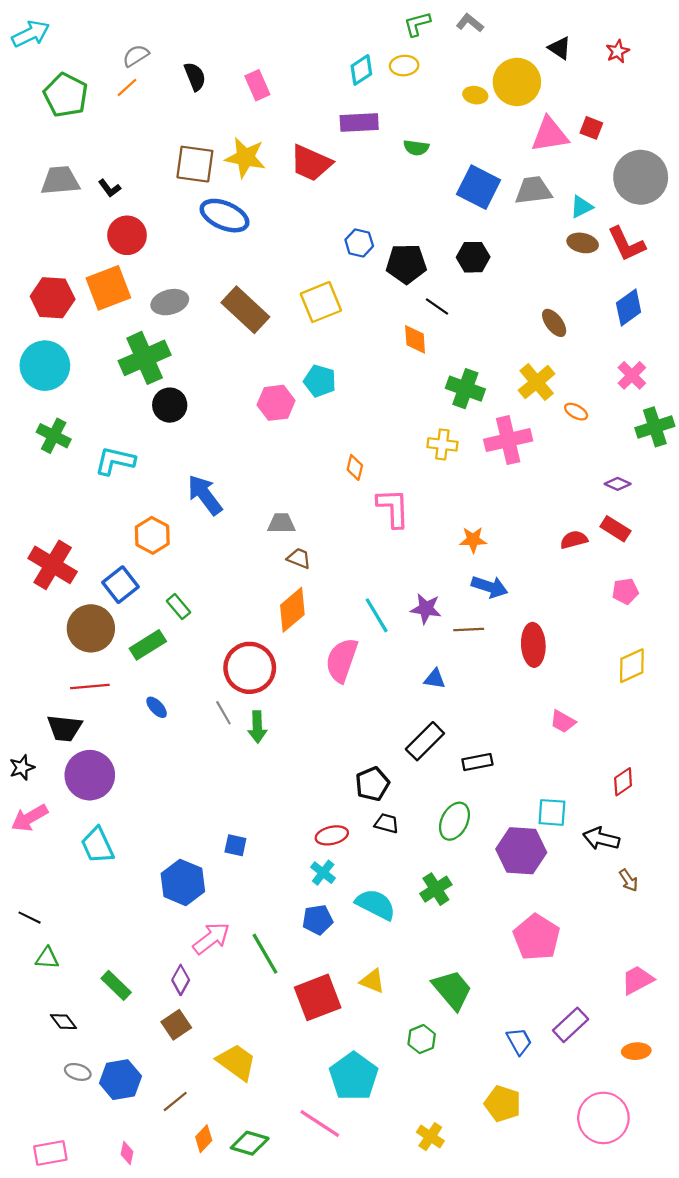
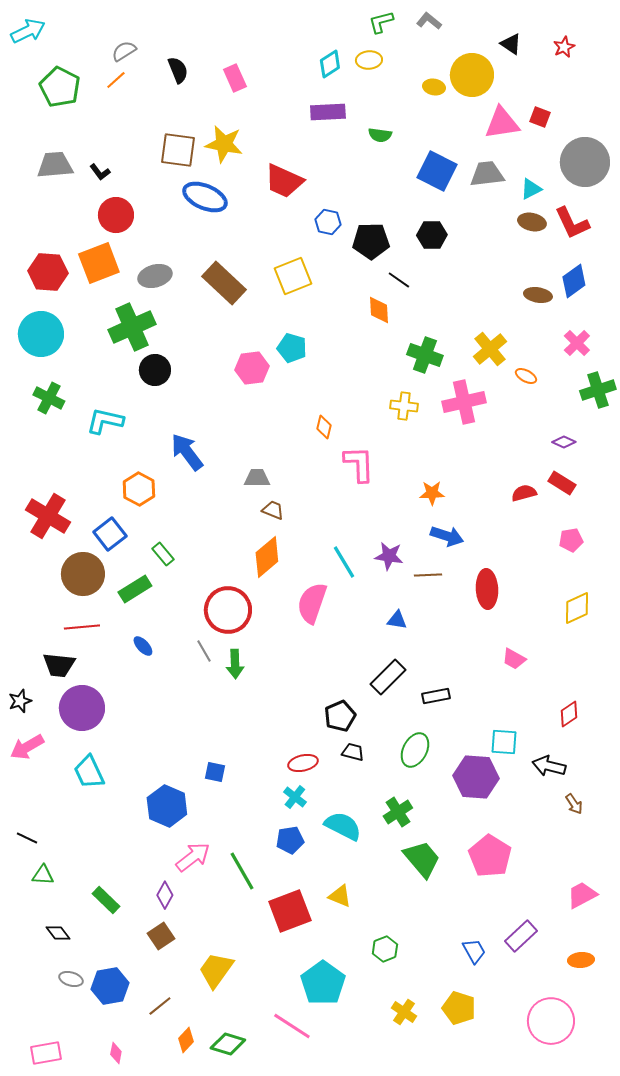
red trapezoid: (311, 163) -> (284, 181), moved
brown ellipse: (554, 323) -> (538, 295), moved, turned -44
green trapezoid: (452, 990) -> (422, 859), moved
yellow trapezoid: (237, 1062) -> (216, 970), turned -90
yellow cross: (430, 1137) -> (404, 1012), moved

